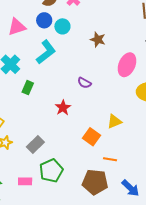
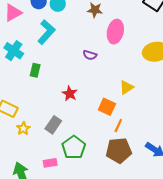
pink ellipse: (127, 65) -> (115, 32), moved
red star: (63, 108) -> (70, 94), moved
orange line: (110, 159) -> (118, 125), moved, turned -64

